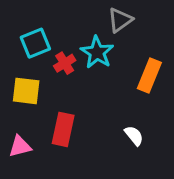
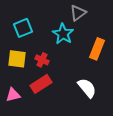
red cross: (65, 63) -> (42, 60), moved, turned -32
red rectangle: (63, 129) -> (41, 84), turned 45
white semicircle: (134, 136) -> (87, 88), size x1.5

